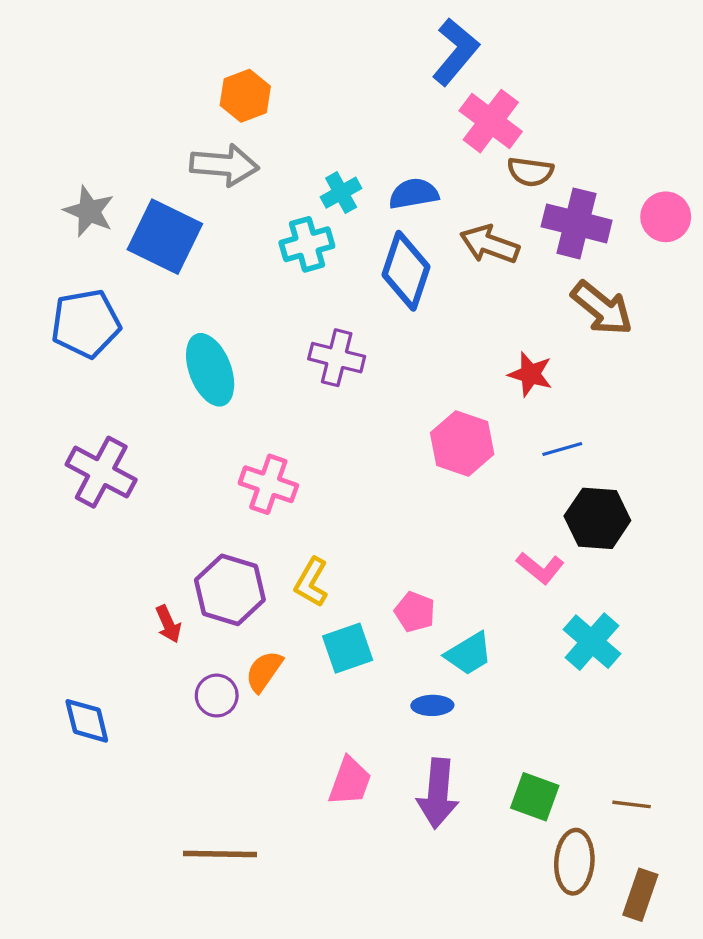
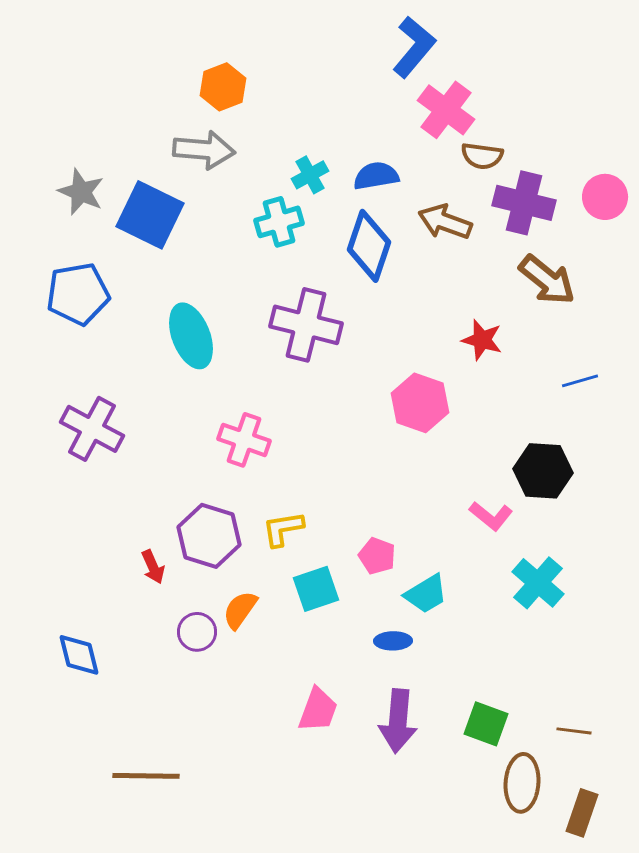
purple cross: (337, 358) -> (306, 325), size x1.4
blue line: (562, 449) -> (580, 381), moved
yellow L-shape: (311, 582) -> (283, 529), turned 51
brown line: (220, 854) -> (146, 776), moved

